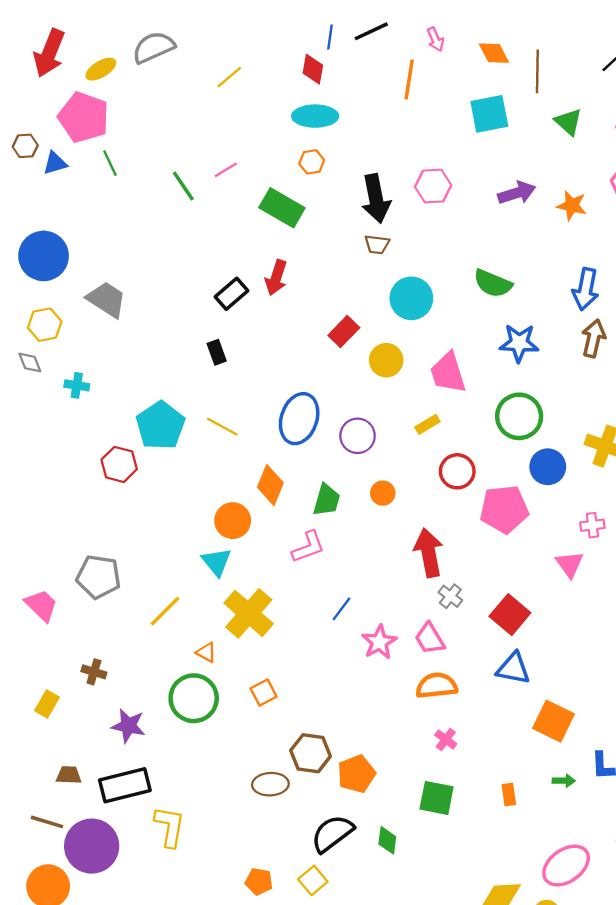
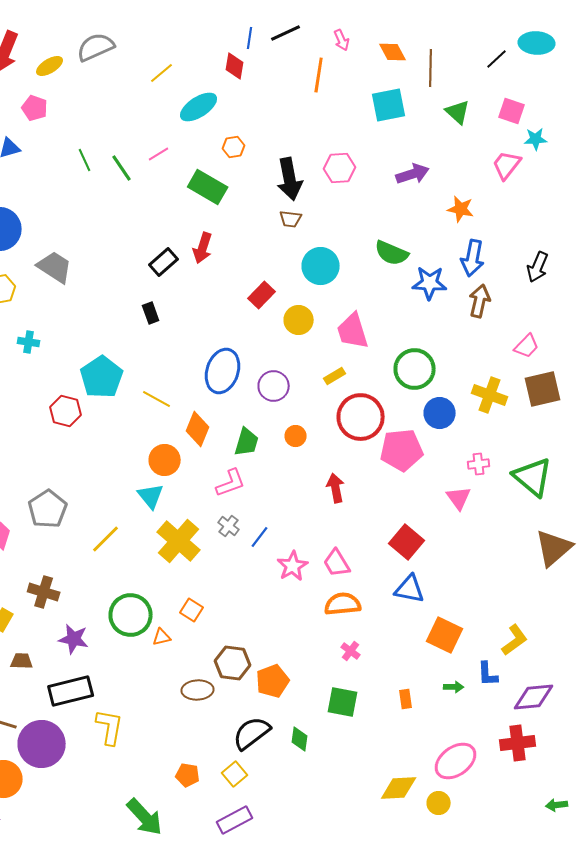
cyan ellipse: (315, 116) -> (199, 107), moved, turned -33
pink pentagon: (84, 117) -> (35, 108), size x0.6
green line: (110, 163) -> (85, 160), moved
orange star: (572, 205) -> (461, 209), moved
blue star: (519, 343) -> (430, 283), moved
yellow line: (222, 427) -> (157, 399), moved
red circle: (457, 471) -> (361, 417), size x1.5
red arrow: (429, 553) -> (336, 488), size x0.7
gray pentagon: (99, 577) -> (48, 509), turned 30
gray cross: (450, 596) -> (229, 526), moved
orange triangle: (206, 652) -> (162, 637), moved, turned -42
brown cross: (94, 672) -> (44, 592), size x1.4
orange square: (264, 692) -> (192, 610), turned -30
brown trapezoid: (69, 775) -> (22, 661), moved

